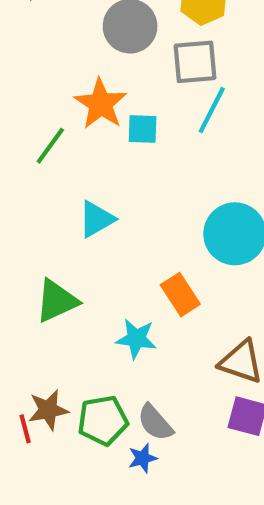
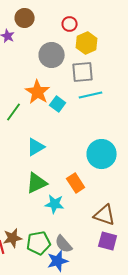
cyan line: (212, 110) -> (91, 95), turned 50
cyan square: (143, 129) -> (58, 104), turned 35
green triangle: (57, 301) -> (37, 183), moved
blue star: (143, 458) -> (58, 261), size x1.5

